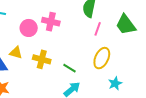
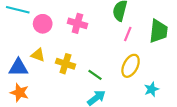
green trapezoid: (126, 25) -> (158, 31), turned -140
pink circle: (29, 28) -> (43, 24), moved
cyan star: (115, 83) -> (151, 89), moved

